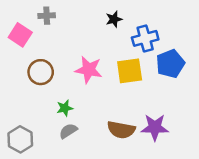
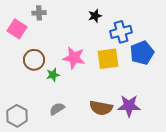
green star: (65, 108) -> (53, 75), moved

